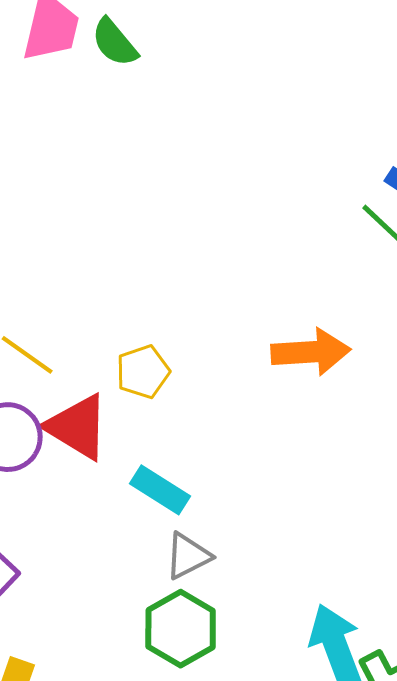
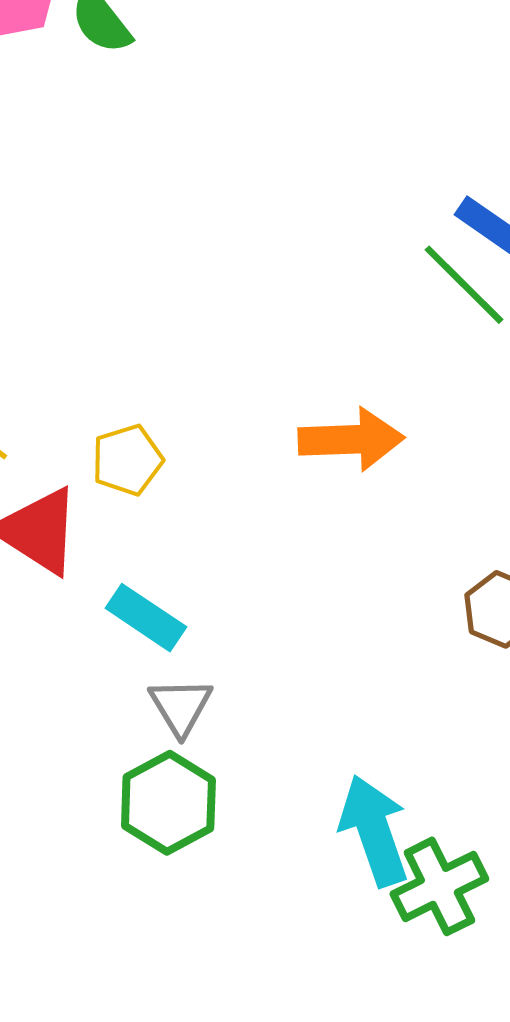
gray triangle: (188, 556) -> (181, 706), turned -36

